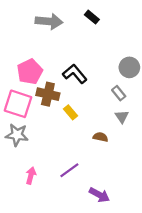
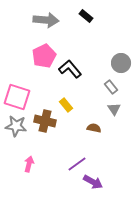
pink pentagon: (30, 72) -> (44, 56), moved
brown cross: (48, 94) -> (45, 121), moved
purple line: (69, 170) -> (77, 164), moved

